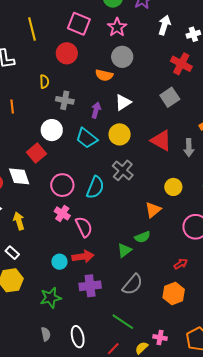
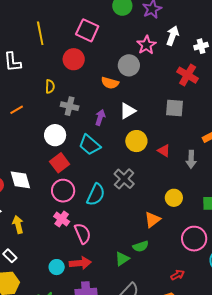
pink star: (117, 27) -> (146, 45), moved
gray square: (170, 97) -> (175, 108), turned 36
orange line: (12, 106) -> (17, 110), turned 64
yellow circle: (120, 134) -> (136, 141), moved
red triangle: (161, 140) -> (164, 151), size x0.6
red square: (36, 153) -> (60, 163), moved

